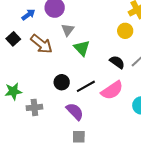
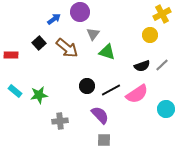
green triangle: (82, 48) -> (107, 52), turned -30
black semicircle: (117, 62) -> (142, 66), turned 126
gray cross: (34, 107) -> (60, 121), moved

